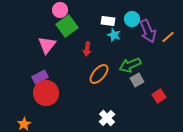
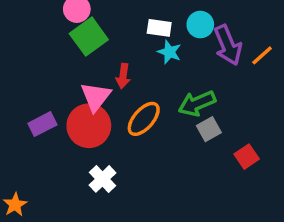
pink triangle: (47, 45) -> (96, 97), moved
red circle: (46, 93) -> (89, 126), moved
white cross: (107, 118) -> (103, 179), moved

